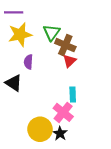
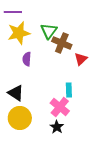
red triangle: (69, 61) -> (81, 59), moved
black triangle: (14, 83) -> (16, 93), moved
yellow circle: (40, 129) -> (20, 118), moved

